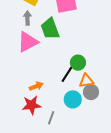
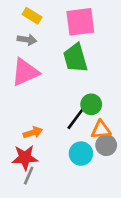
gray arrow: (27, 18) -> (27, 40), turned 96
green trapezoid: (50, 29) -> (75, 58), moved
gray line: (51, 118) -> (29, 176), moved

